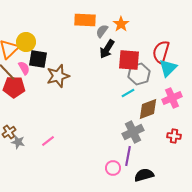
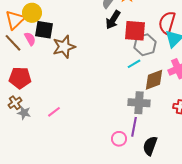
red pentagon: (14, 87) -> (20, 78), moved
gray cross: (133, 132) -> (139, 103), turned 30
black semicircle: (144, 175) -> (150, 146), turned -54

